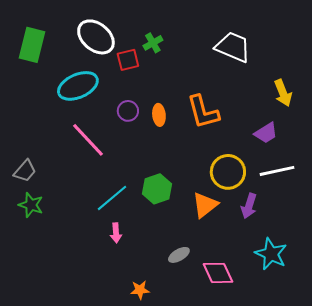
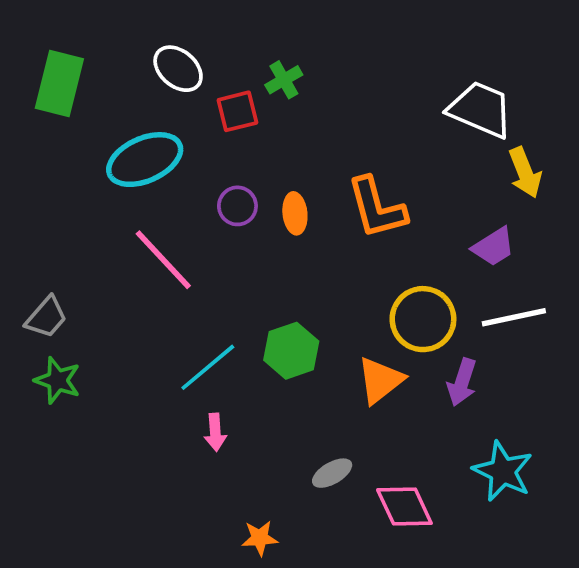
white ellipse: (96, 37) -> (178, 69), size x0.7
white trapezoid: (233, 47) -> (480, 109), moved

